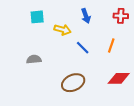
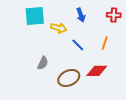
cyan square: (37, 17) -> (35, 16), size x1.5
gray semicircle: (34, 59) -> (43, 63), moved, turned 120
red diamond: (119, 78) -> (97, 71), moved

